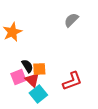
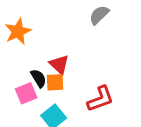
red triangle: (32, 80) -> (59, 64), moved

